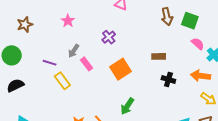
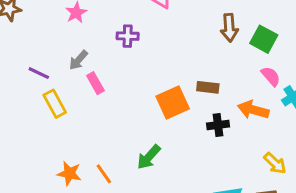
purple cross: (109, 37) -> (128, 36), moved, turned 32
orange square: (121, 69) -> (173, 102), moved
orange arrow: (200, 76) -> (253, 110), moved
black cross: (168, 79) -> (218, 125), turned -32

